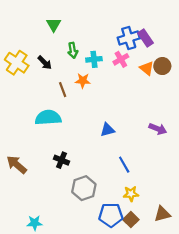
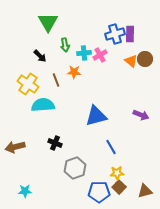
green triangle: (54, 25) -> (48, 22), size x1.5
purple rectangle: (146, 38) -> (130, 34), turned 35
pink cross: (121, 59) -> (100, 55), moved
yellow cross: (17, 63) -> (28, 84), moved
blue triangle: (107, 130) -> (96, 116), size x1.6
brown arrow: (17, 165) -> (15, 147), turned -54
brown square: (131, 220) -> (119, 187), moved
cyan star: (35, 223) -> (25, 191), moved

